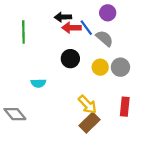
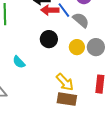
cyan semicircle: (38, 83) -> (19, 62), turned 48
brown rectangle: (90, 123) -> (67, 99), turned 54

